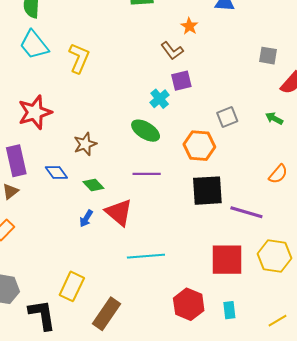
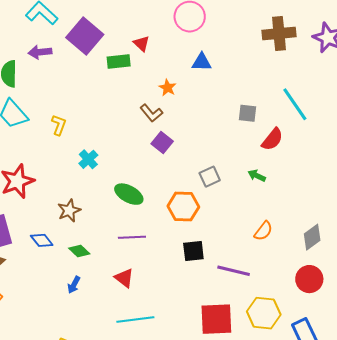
yellow L-shape: (79, 58) -> (59, 125), size x0.7
purple square: (181, 81) -> (162, 143), turned -35
cyan cross: (160, 99) -> (88, 159), moved
black square: (207, 191) -> (193, 251), size x0.7
red triangle: (119, 212) -> (124, 278), moved, size x0.7

